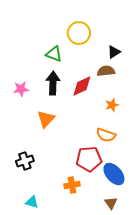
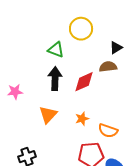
pink star: (21, 89) -> (15, 92), moved
orange star: (112, 105) -> (82, 119), moved

